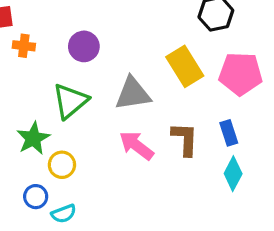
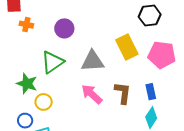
green star: (33, 138) -> (27, 84), turned -30

